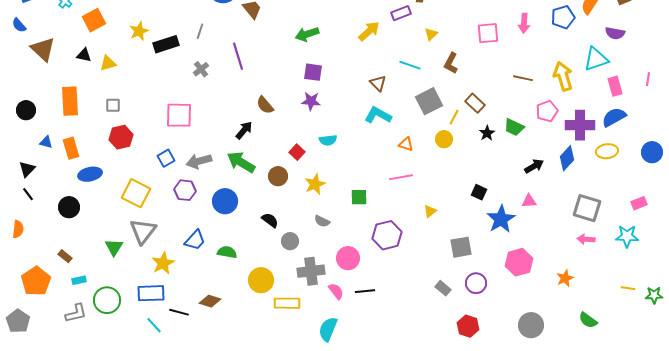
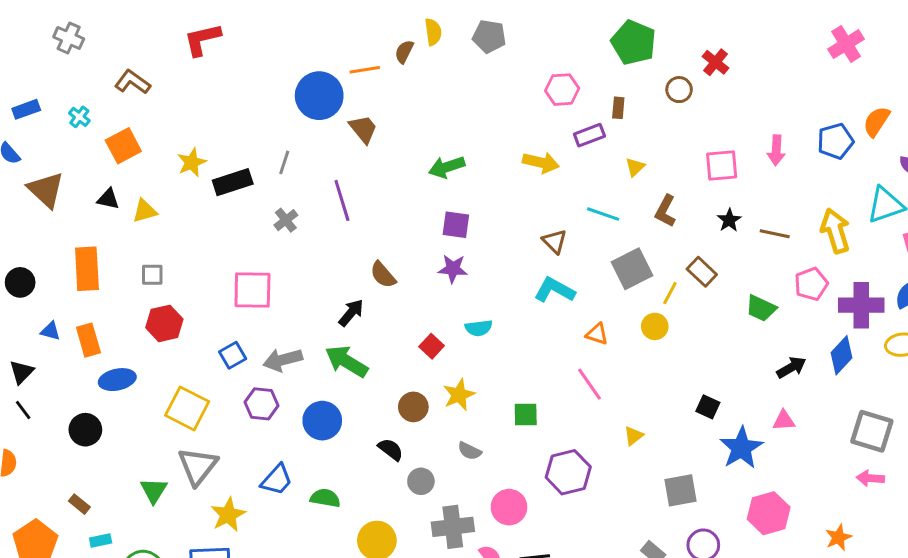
yellow arrow: (369, 31) -> (541, 162), turned 55
black star: (487, 133) -> (729, 220), moved
brown circle: (278, 176) -> (413, 407), moved
pink line: (401, 177) -> (589, 384), turned 65

